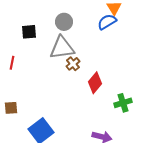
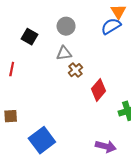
black square: (29, 32) -> (29, 37), turned 35
gray triangle: (62, 48) -> (64, 53), size x0.6

